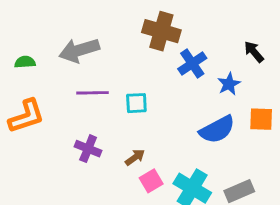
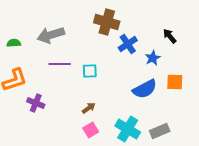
purple cross: (88, 149) -> (36, 103), moved
pink square: (151, 181) -> (91, 130), moved

